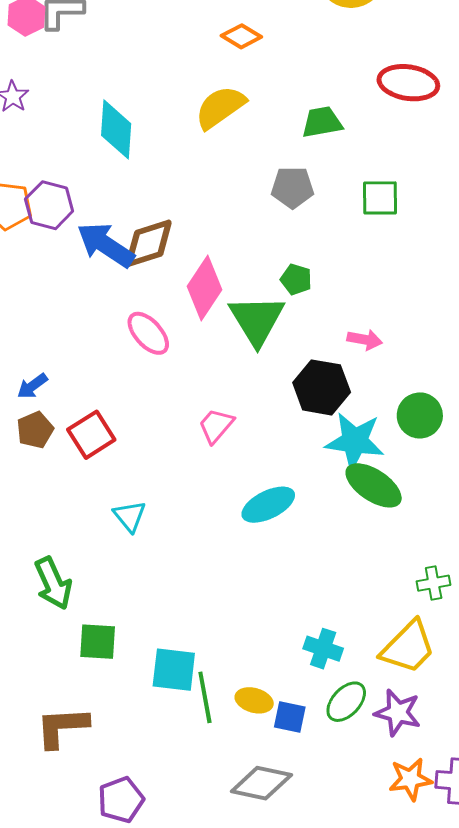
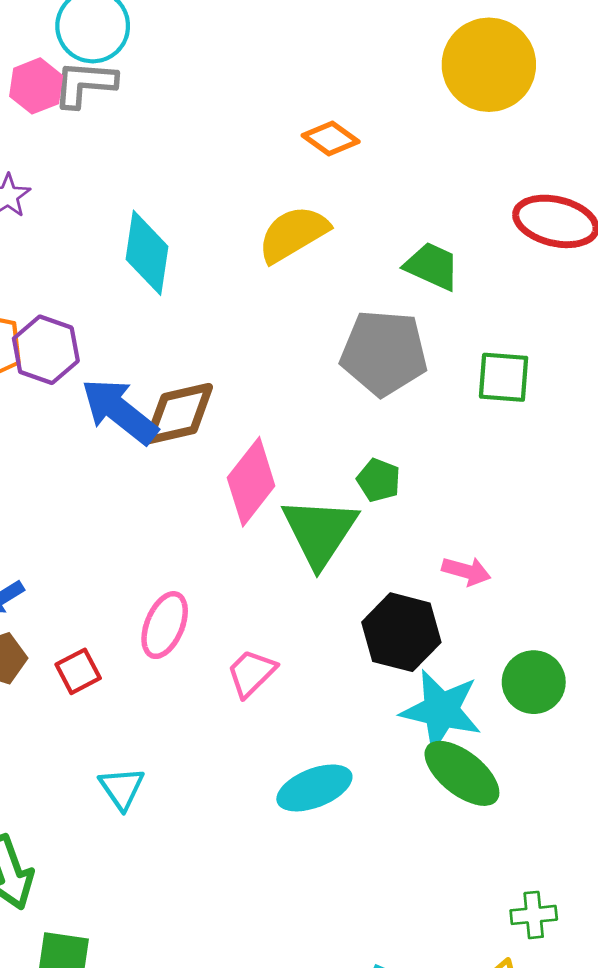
green trapezoid: (322, 122) -> (432, 266), turned 30
gray pentagon: (293, 187) -> (384, 353), size x1.5
pink ellipse: (148, 333) -> (165, 625), moved, turned 60
red square: (91, 435) -> (78, 671), size x0.7

